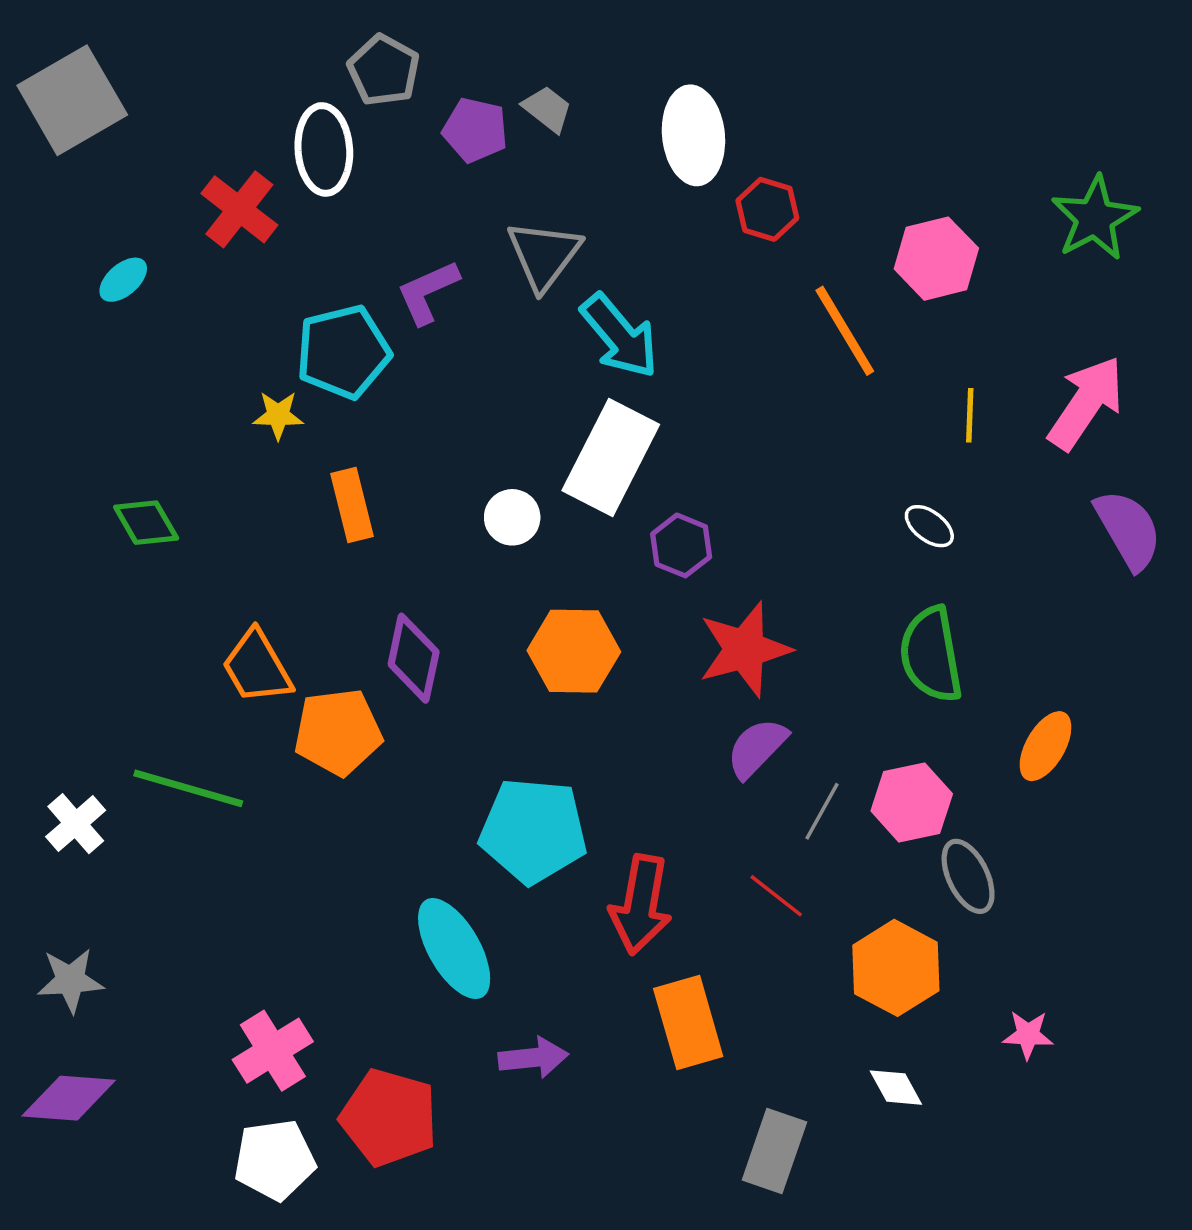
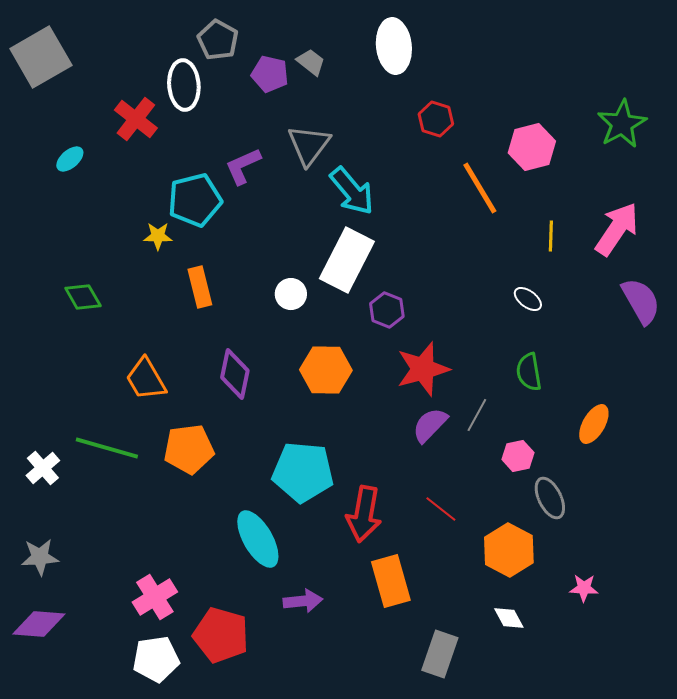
white ellipse: (693, 135) -> (394, 46), moved
green semicircle: (931, 655) -> (529, 372), size x0.7
orange pentagon: (338, 732) -> (189, 449), moved
pink hexagon: (912, 802) -> (518, 456), size x0.7
gray line: (822, 811) -> (477, 415), moved

